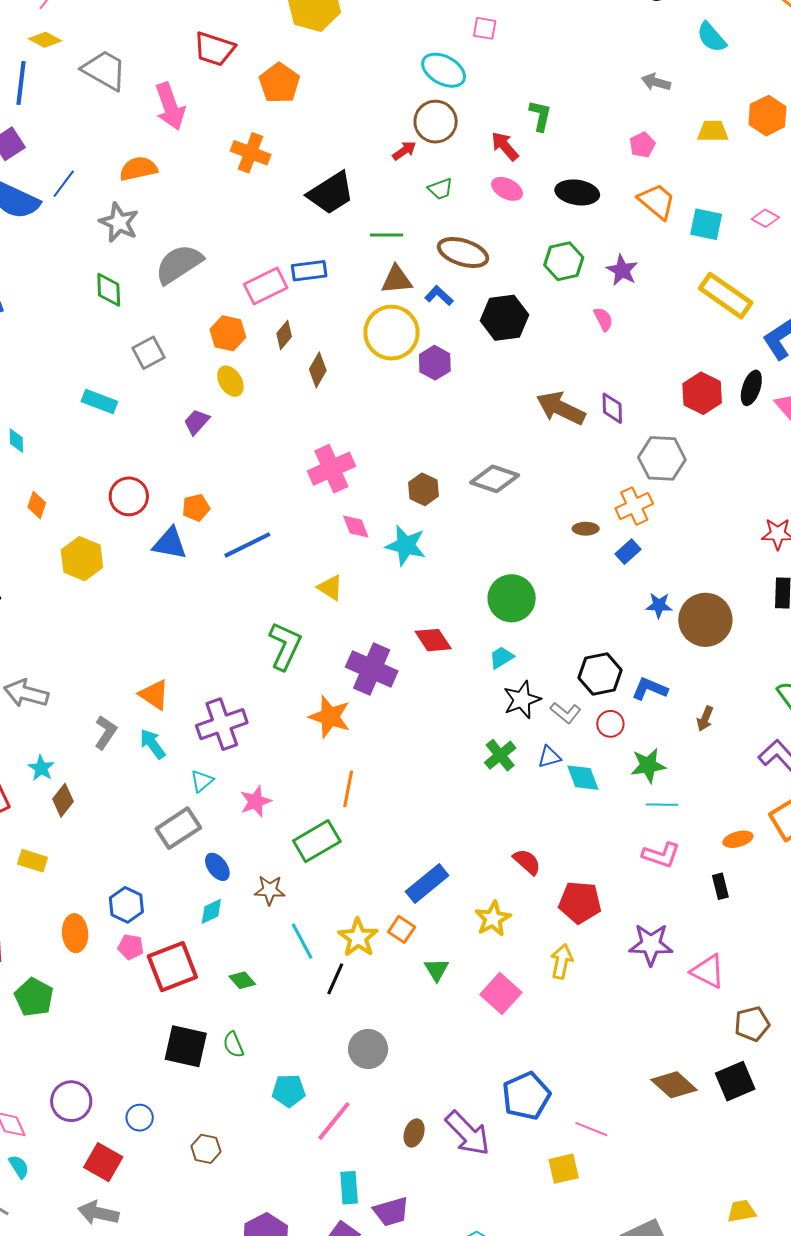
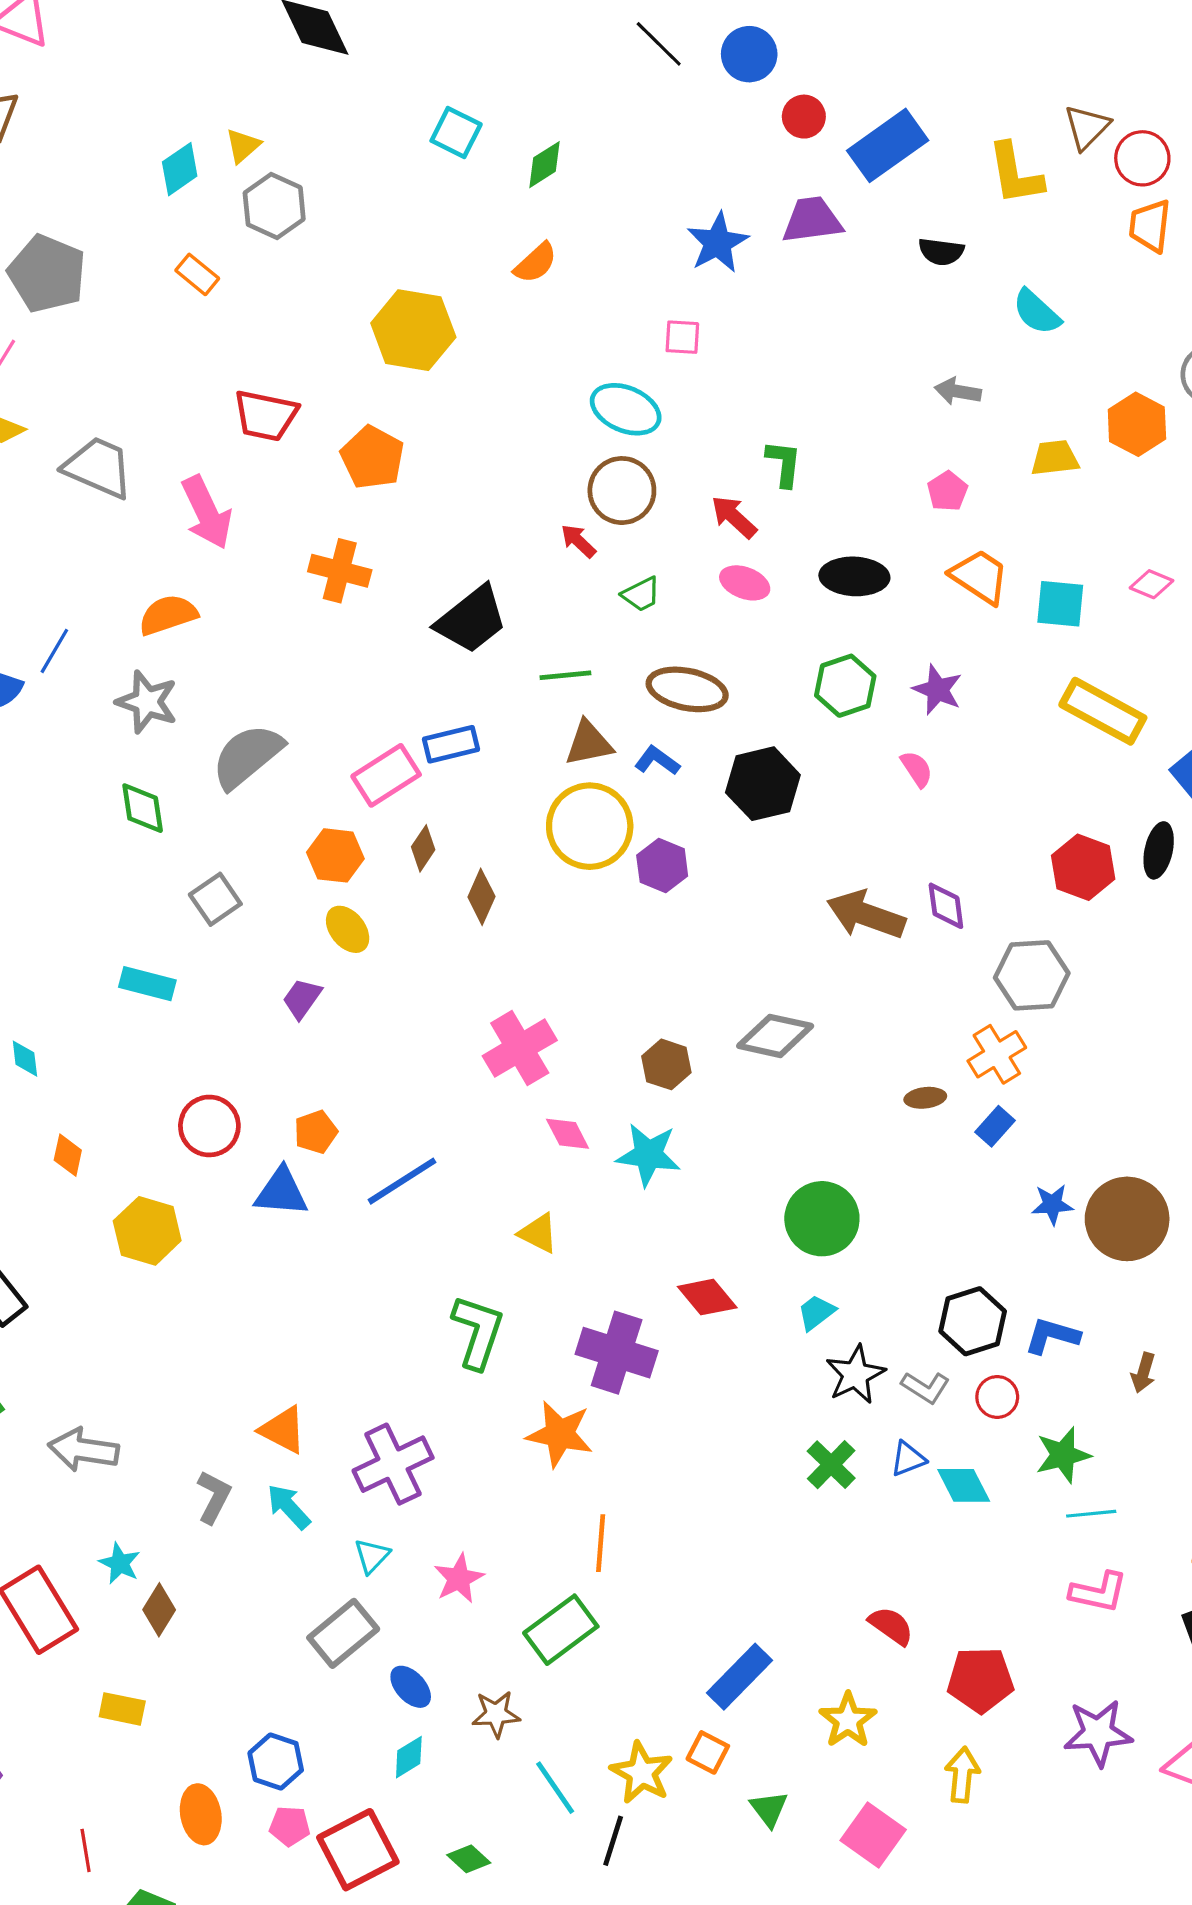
red arrow: (404, 151) -> (578, 541), turned -95

